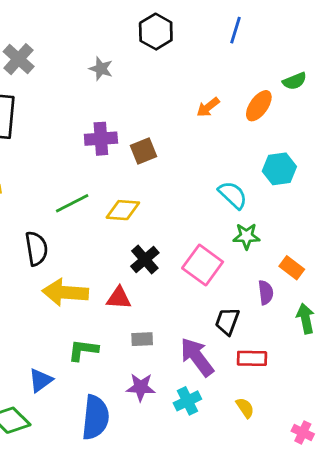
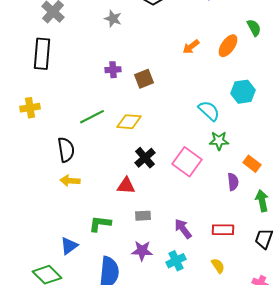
green semicircle: (295, 81) -> (254, 28), turned -96
purple cross: (101, 139) -> (113, 70), size x0.7
yellow arrow: (65, 292) -> (70, 181), moved, size x0.6
black trapezoid: (227, 321) -> (264, 239), moved
purple arrow: (197, 357) -> (183, 229), size x0.7

